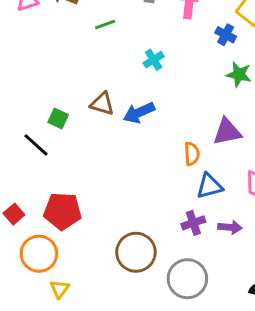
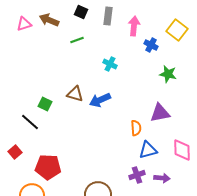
blue cross: (226, 35) -> (151, 45), moved
cyan cross: (154, 60) -> (110, 64), turned -32
red square: (14, 214) -> (15, 152), moved

